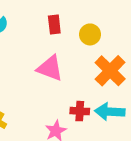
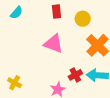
red cross: (80, 111) -> (75, 75), turned -32

